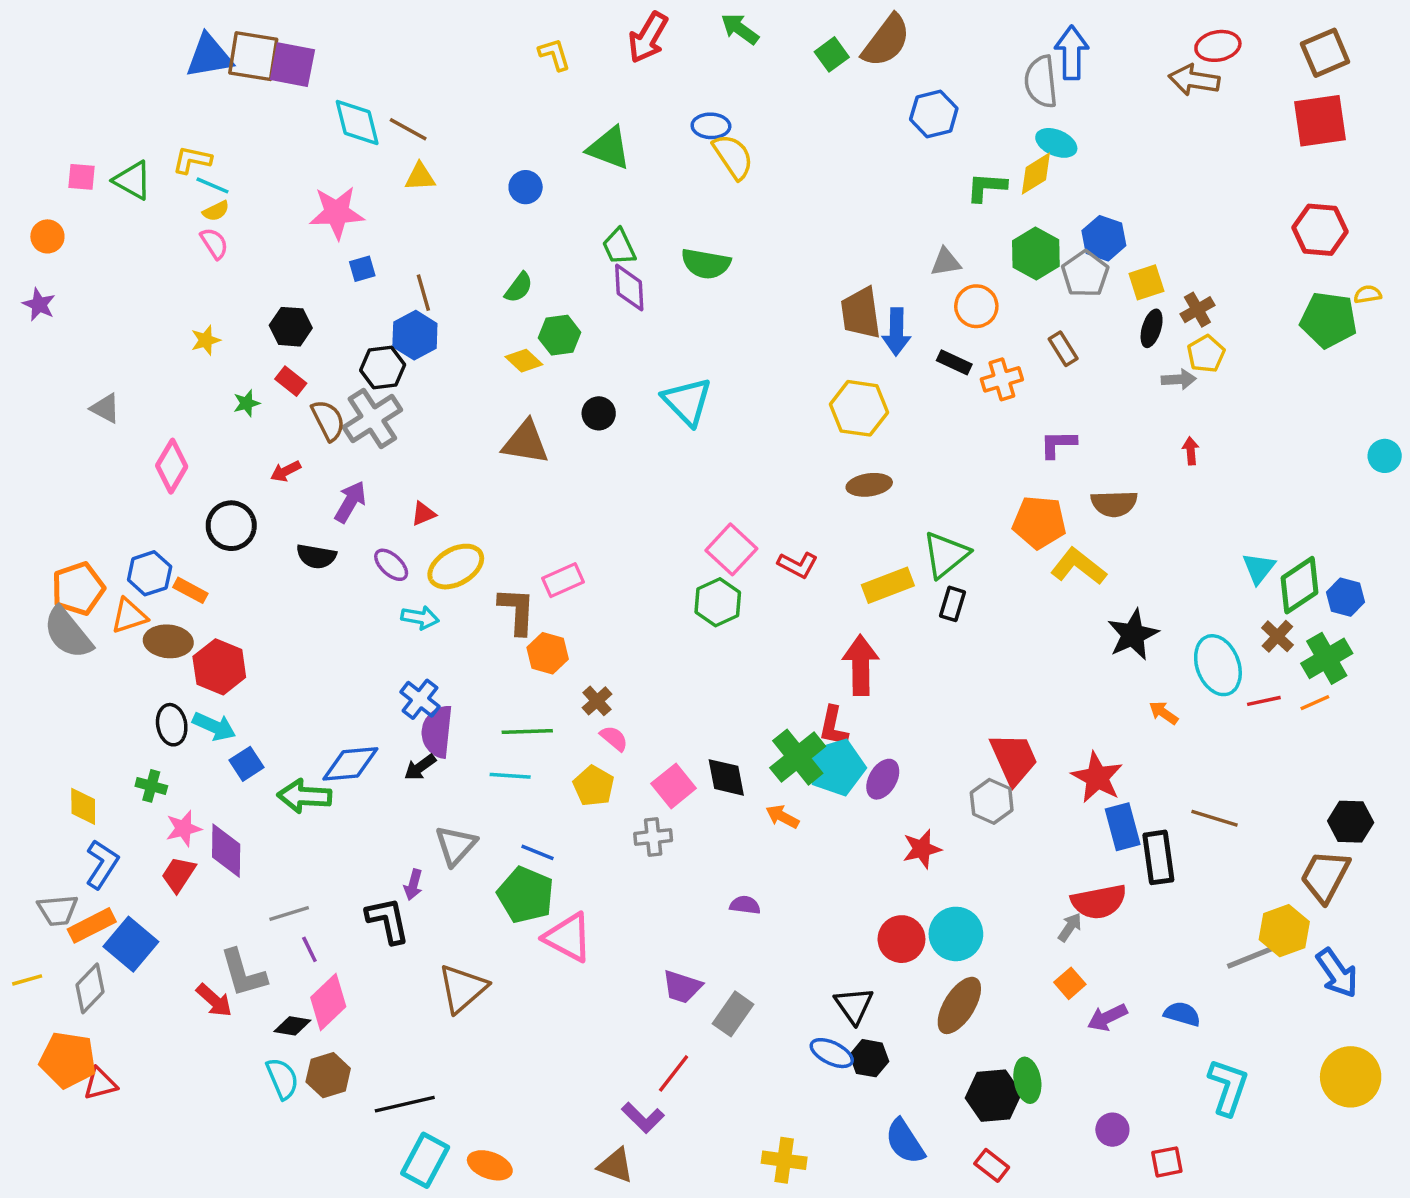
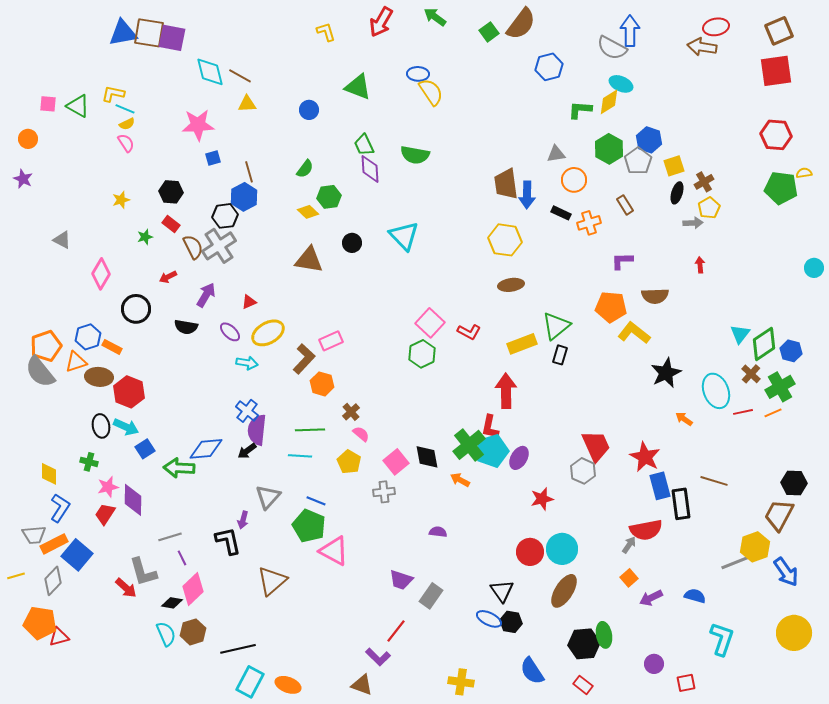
gray semicircle: (1041, 82) -> (612, 48), turned -56
brown L-shape: (517, 611) -> (304, 359), turned 40

